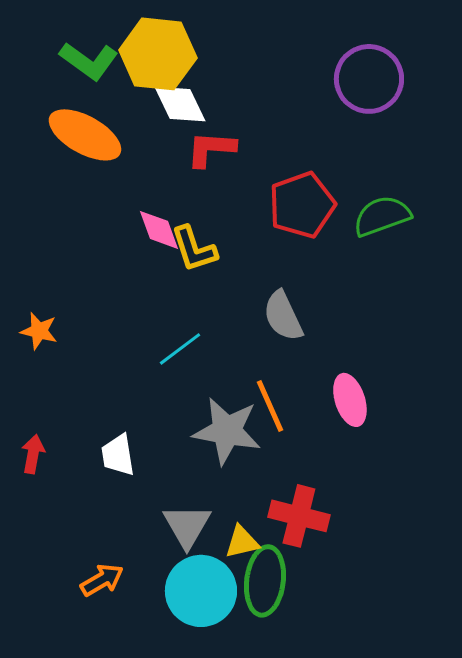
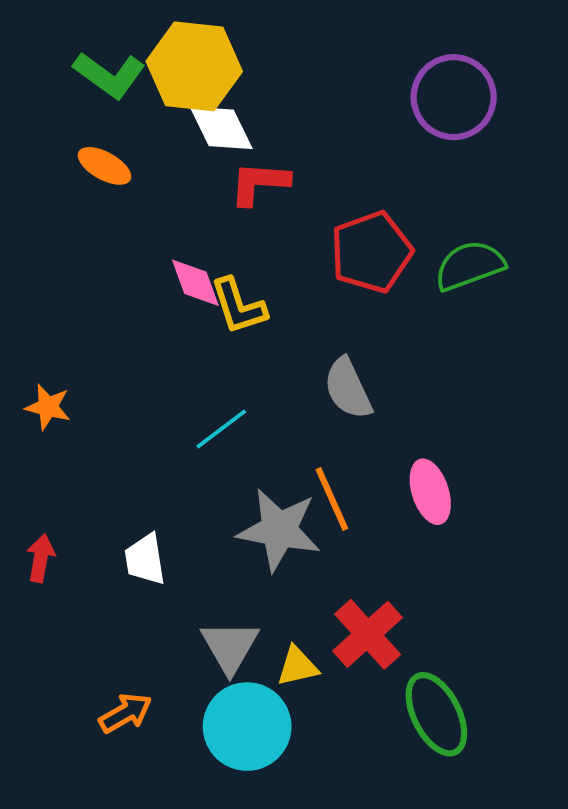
orange ellipse: (85, 135) -> (104, 166), size x0.6
red cross: (299, 516) -> (368, 634), turned 34
green ellipse: (265, 581) -> (436, 714), moved, turned -34

